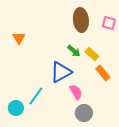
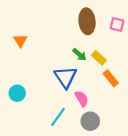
blue triangle: (61, 72) -> (66, 77), turned -35
cyan line: (36, 96) -> (58, 117), moved
cyan circle: (16, 108) -> (17, 93), moved

